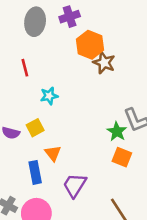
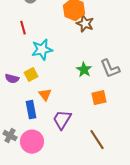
cyan star: (49, 96) -> (42, 50), size x1.5
green star: (117, 132) -> (84, 70), moved
orange square: (122, 157) -> (99, 98), turned -35

